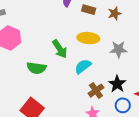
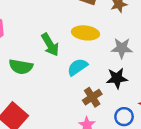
black star: (117, 84) -> (117, 78), moved, turned 30

